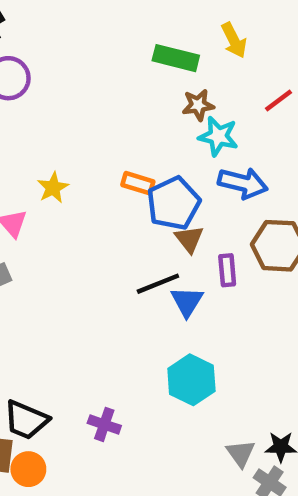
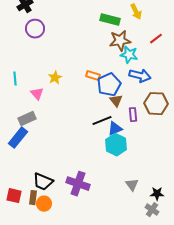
brown star: (198, 105) -> (120, 41), size x1.5
blue triangle: (187, 302) -> (115, 129), turned 35
cyan hexagon: (191, 380) -> (116, 145), moved
purple cross: (104, 424) -> (78, 184), size x1.6
gray triangle: (241, 453) -> (132, 185), moved

